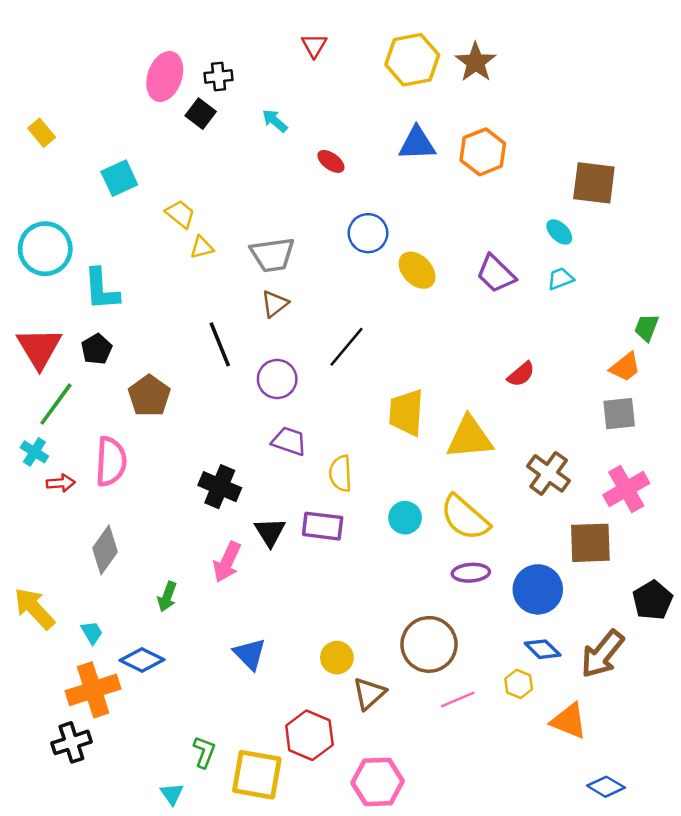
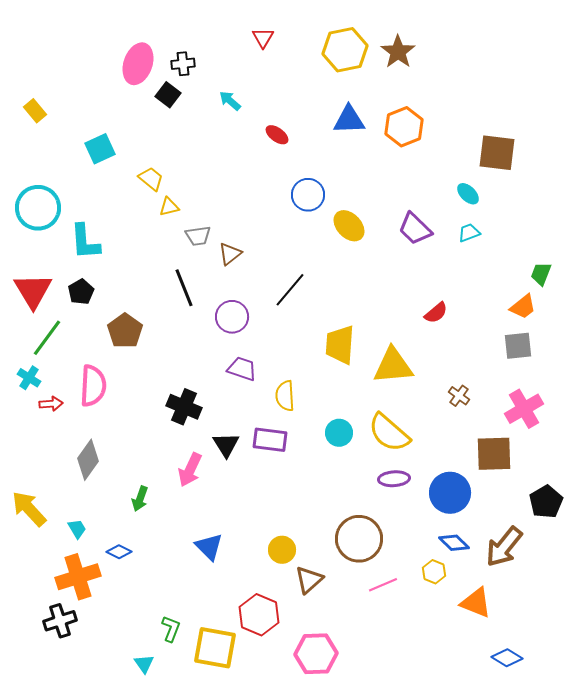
gray trapezoid: (272, 255) -> (198, 236), moved, size x0.7
brown cross: (549, 473) -> (459, 396), size x0.6
blue diamond: (142, 660) -> (119, 552), size x0.7

